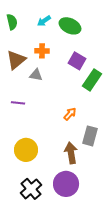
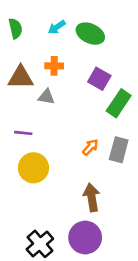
brown triangle: (16, 60) -> (21, 77), turned 40
gray rectangle: (90, 136) -> (119, 150), moved
yellow circle: (26, 150) -> (34, 168), moved

